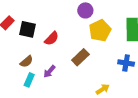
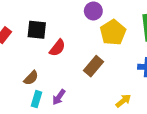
black square: (28, 29) -> (37, 30), moved
purple arrow: (49, 71) -> (59, 97), moved

